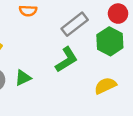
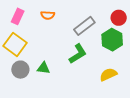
green triangle: (23, 78) -> (43, 68), turned 32

